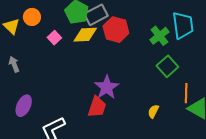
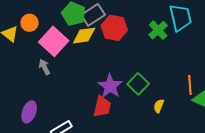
pink square: (54, 38) -> (54, 41), size x2.0
gray arrow: (14, 64) -> (44, 67), moved
green square: (167, 66) -> (138, 84), moved

